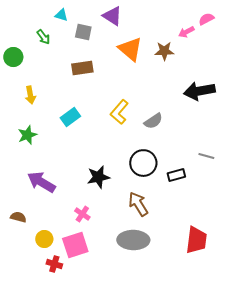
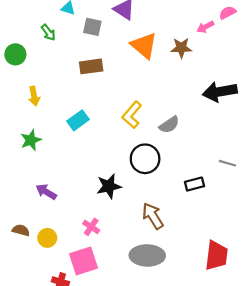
black circle: (143, 163) -> (145, 159), moved
purple arrow: (41, 182) -> (46, 192), size x0.7
yellow circle: (44, 239) -> (47, 238), moved

